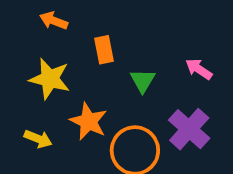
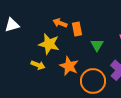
orange arrow: (54, 21) -> (60, 23), moved
yellow arrow: (38, 139) -> (38, 65), moved

